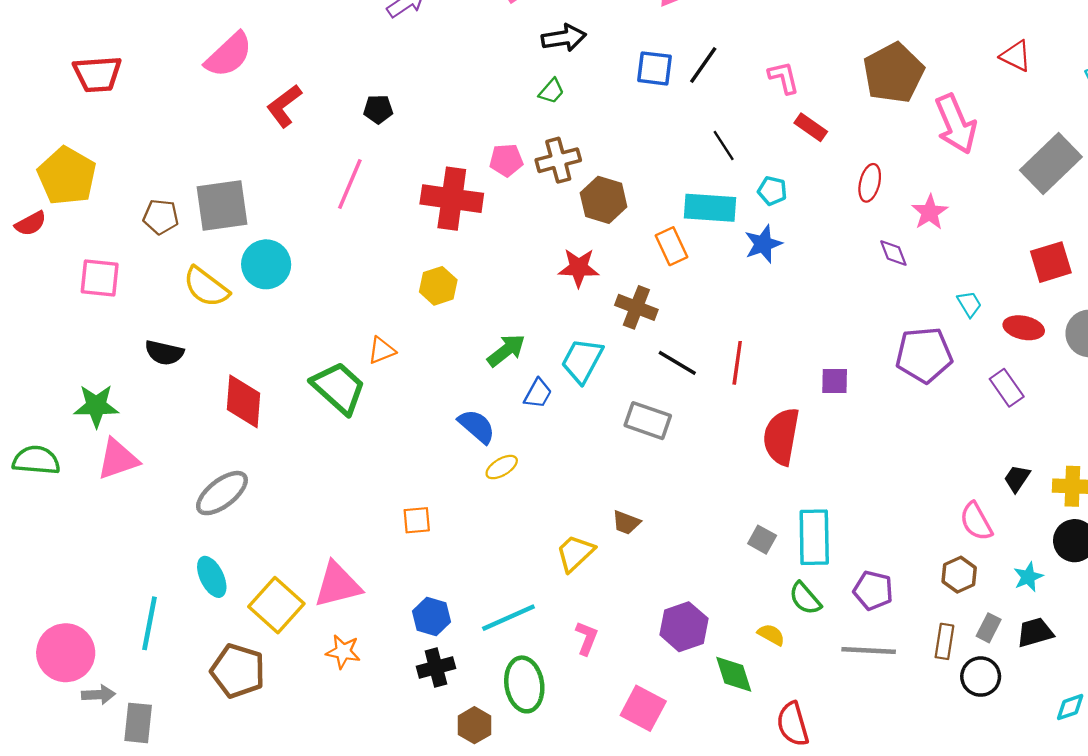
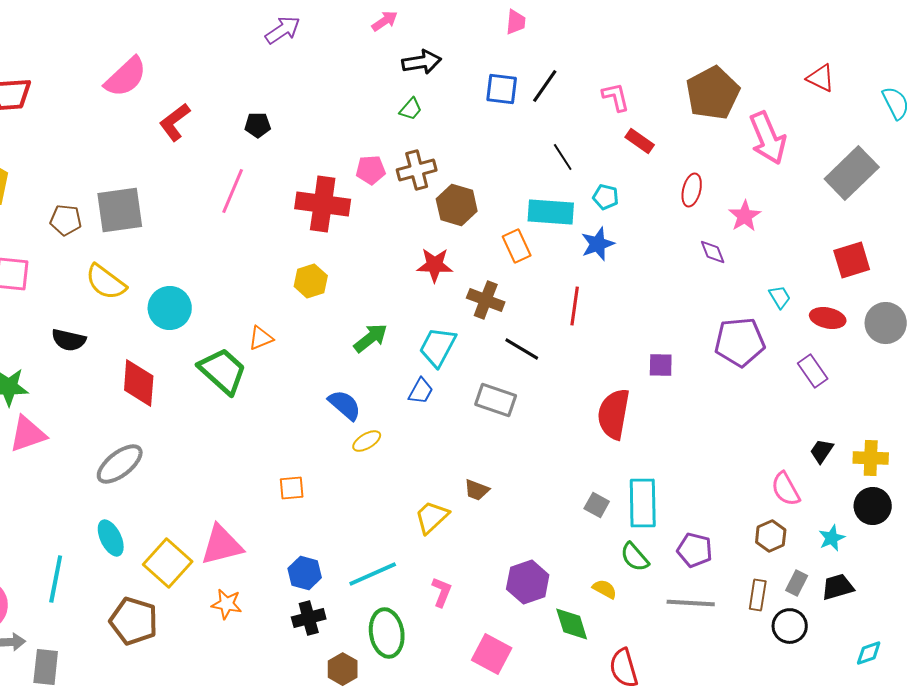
cyan circle: (266, 264) -> (170, 308), moved
red line: (737, 363) -> (575, 306), moved
blue trapezoid: (538, 393) -> (421, 391), moved

